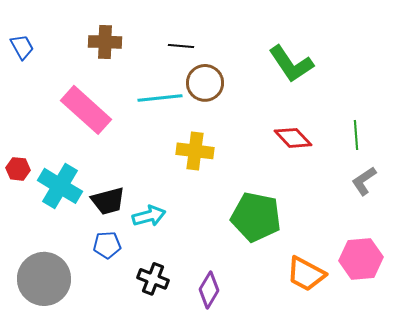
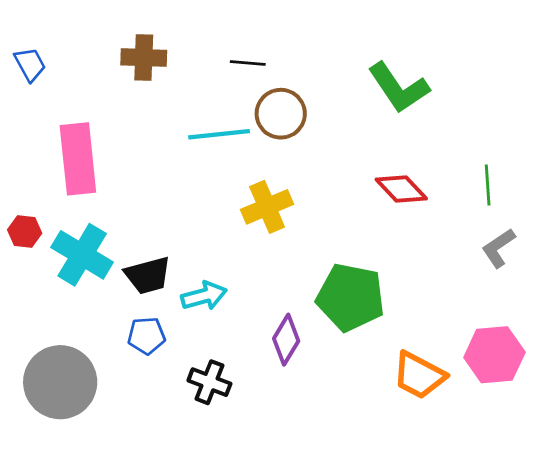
pink rectangle: (86, 110) -> (78, 159), moved, turned 42
yellow cross: (195, 151) -> (267, 207), turned -30
purple diamond: (209, 290) -> (286, 340), moved

